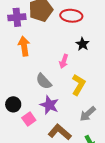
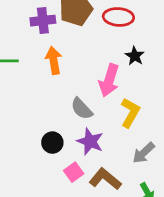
pink arrow: (64, 61) -> (109, 80), size x1.6
black circle: (13, 104) -> (52, 143), moved
pink square: (29, 119) -> (74, 172), moved

